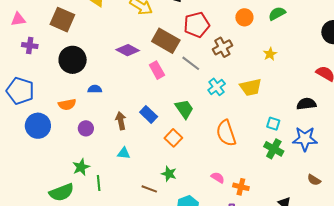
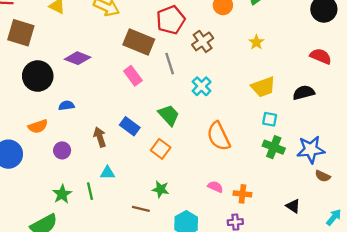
purple diamond: (128, 50) -> (78, 58), moved
gray line: (191, 63) -> (170, 64), turned 42
yellow trapezoid: (251, 87) -> (263, 87), moved
blue star: (305, 139) -> (311, 150), moved
green line: (99, 183) -> (90, 191), moved

